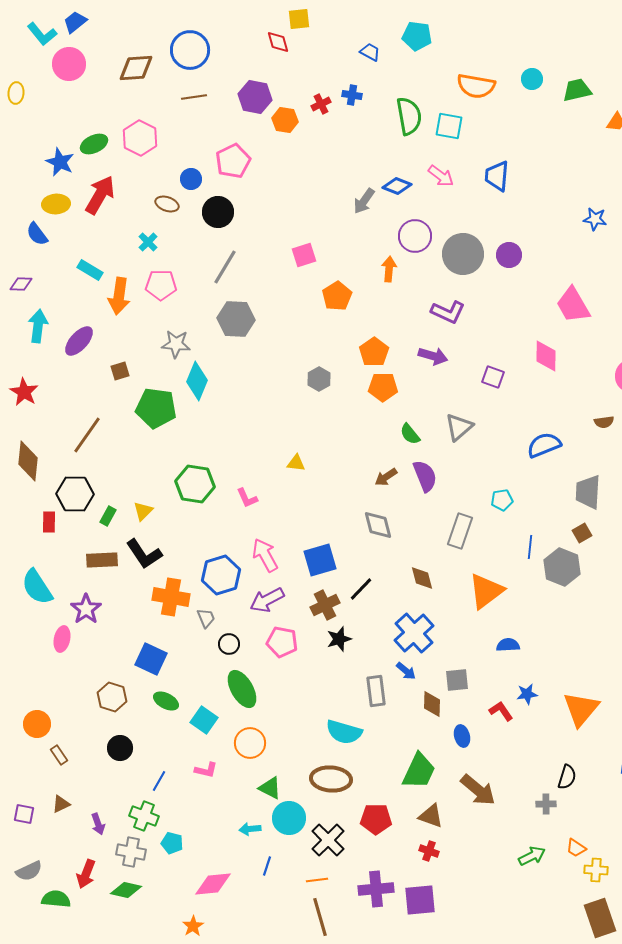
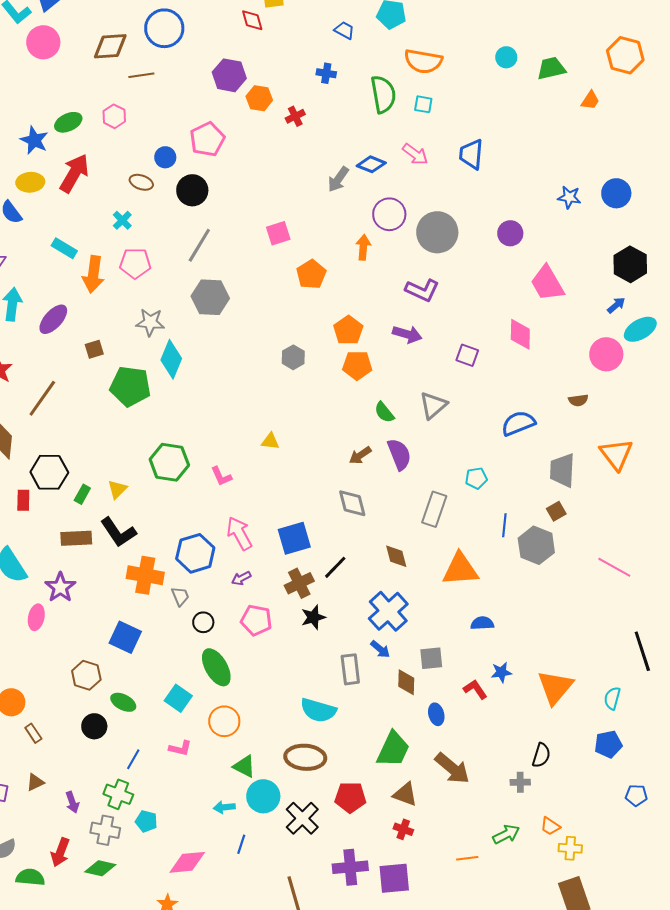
orange semicircle: (476, 86) -> (423, 61), moved
brown line: (194, 97) -> (141, 75), moved
red cross: (321, 104) -> (295, 116), moved
cyan square: (449, 126) -> (423, 104), size x0.7
pink hexagon: (140, 138) -> (114, 116), size x0.7
purple circle: (509, 255) -> (510, 233), moved
brown line: (87, 435) -> (42, 398), moved
orange triangle: (486, 591) -> (460, 569), turned 33
purple arrow: (267, 600) -> (241, 578), size x0.6
green ellipse: (166, 701) -> (123, 702), moved
orange line: (317, 880) -> (467, 858), moved

